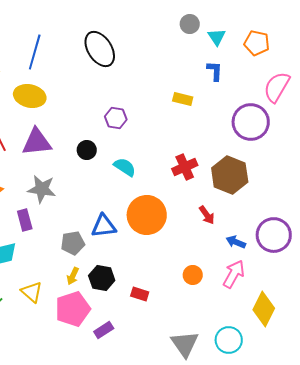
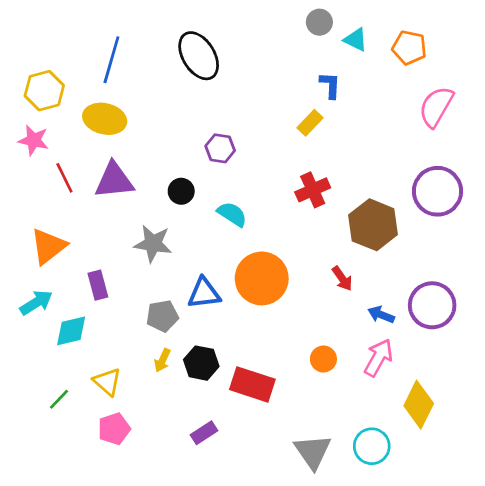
cyan triangle: (217, 37) -> (356, 40), turned -30
blue L-shape: (215, 71) -> (330, 85), moved
yellow rectangle: (183, 99) -> (310, 123), turned -60
purple circle: (251, 122) -> (437, 191), moved
red cross: (185, 167) -> (313, 190), moved
gray star: (42, 189) -> (153, 244), moved
red rectangle: (140, 294) -> (252, 384), size x1.8
pink pentagon: (73, 309) -> (114, 429), moved, size x0.7

